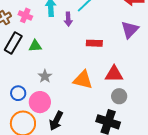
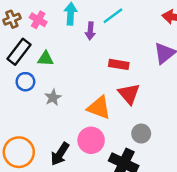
red triangle: (114, 74) -> (129, 94), moved, turned 42
blue circle: (18, 93) -> (25, 82), moved
pink circle: (40, 102) -> (91, 140), moved

